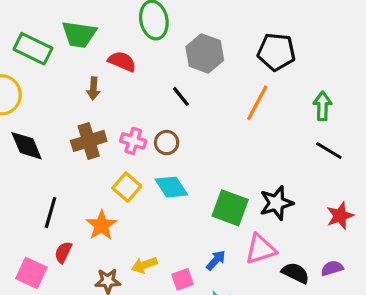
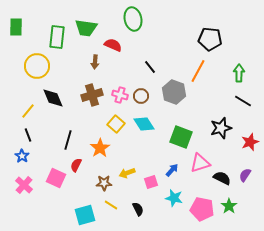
green rectangle: (33, 49) -> (57, 37), turned 70
gray hexagon: (205, 53) -> (174, 92), moved
black star: (276, 203) -> (221, 128), moved
purple semicircle: (332, 268) -> (245, 175), turned -40

